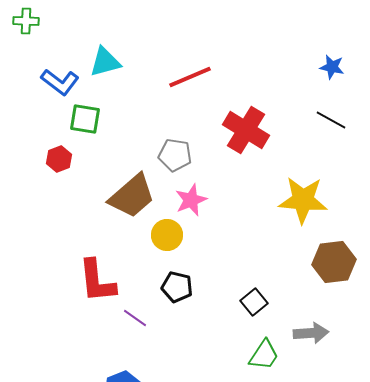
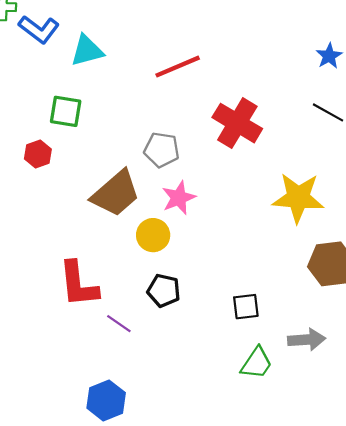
blue star: (332, 67) -> (329, 56), turned 30
blue L-shape: (60, 82) -> (39, 29), moved
black square: (254, 302) -> (246, 307), turned 32

